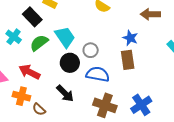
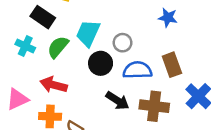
cyan trapezoid: (65, 37) -> (88, 33), turned -110
brown rectangle: (128, 60) -> (172, 65), moved
black arrow: (65, 93) -> (117, 101), moved

